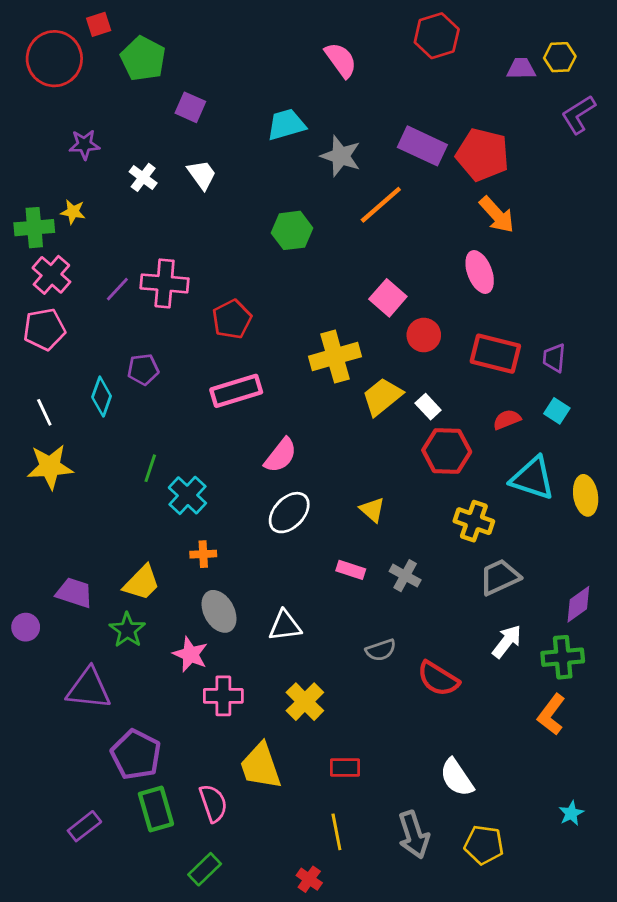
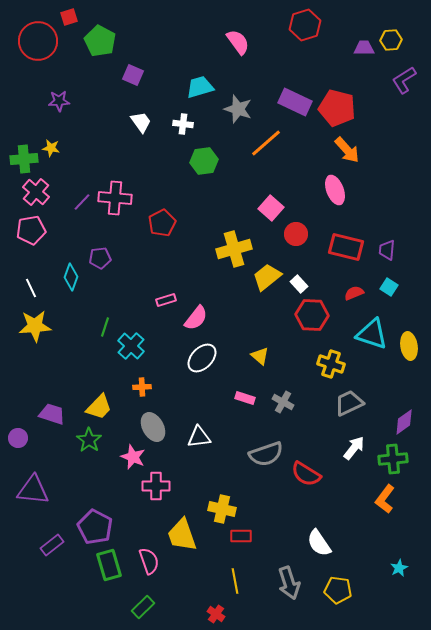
white cross: (143, 177) -> (183, 124), moved, turned -30
pink rectangle: (236, 391) -> (166, 300), moved, size x0.6
gray semicircle: (381, 650) -> (266, 454), size x1.6
purple triangle: (89, 689) -> (33, 490), moved
yellow cross: (305, 702) -> (222, 509), moved, turned -32
purple rectangle: (84, 826) -> (52, 545), moved

